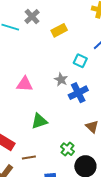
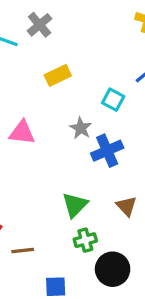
yellow rectangle: (59, 30) -> (58, 75), moved
green triangle: (39, 121) -> (75, 205), moved, turned -30
green cross: (68, 149) -> (85, 240), turned 32

